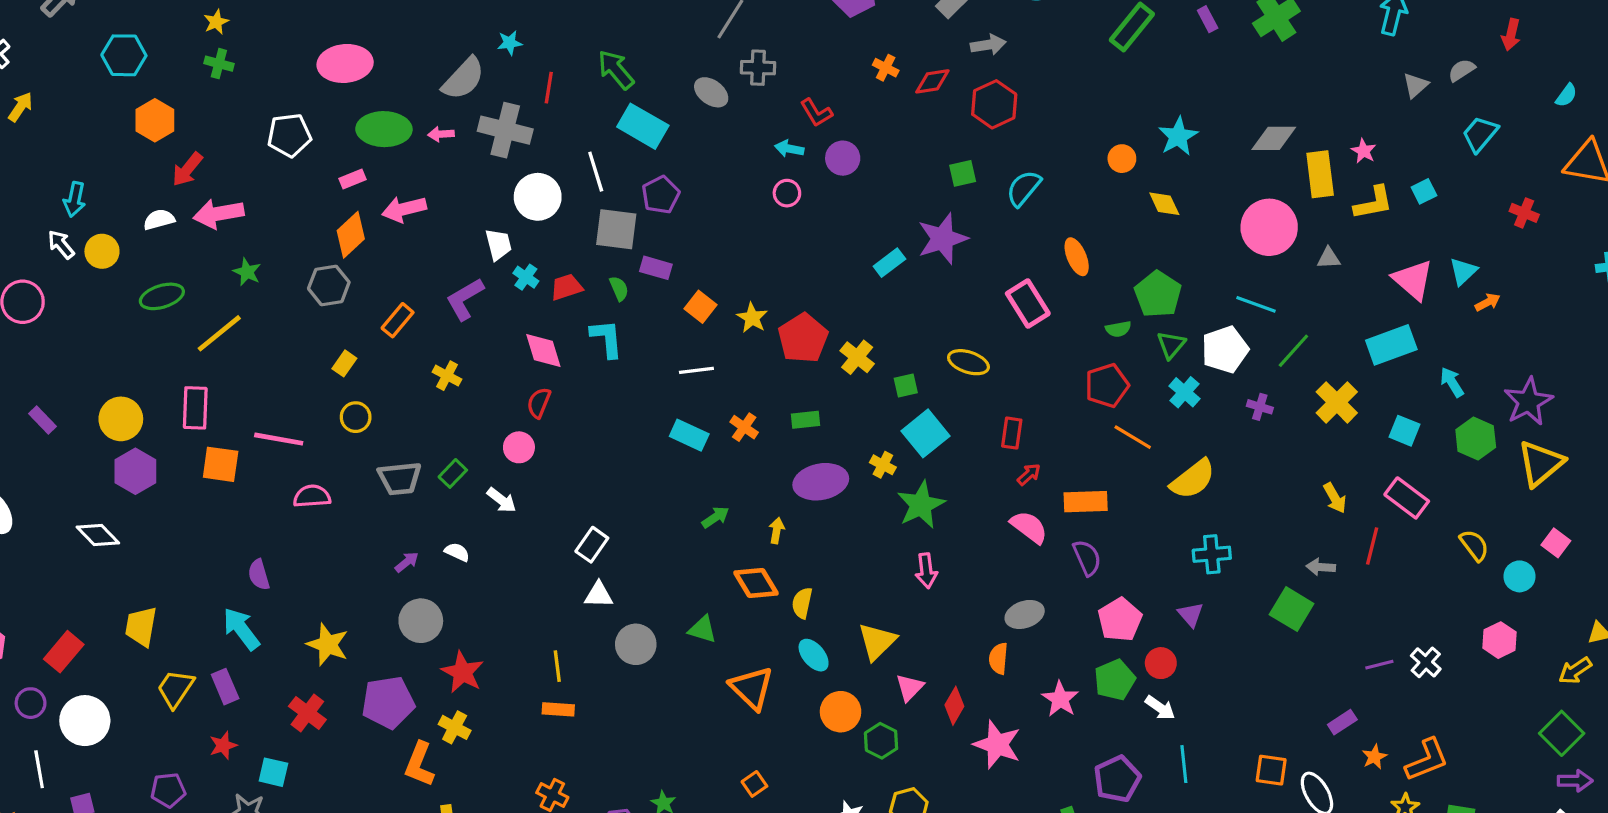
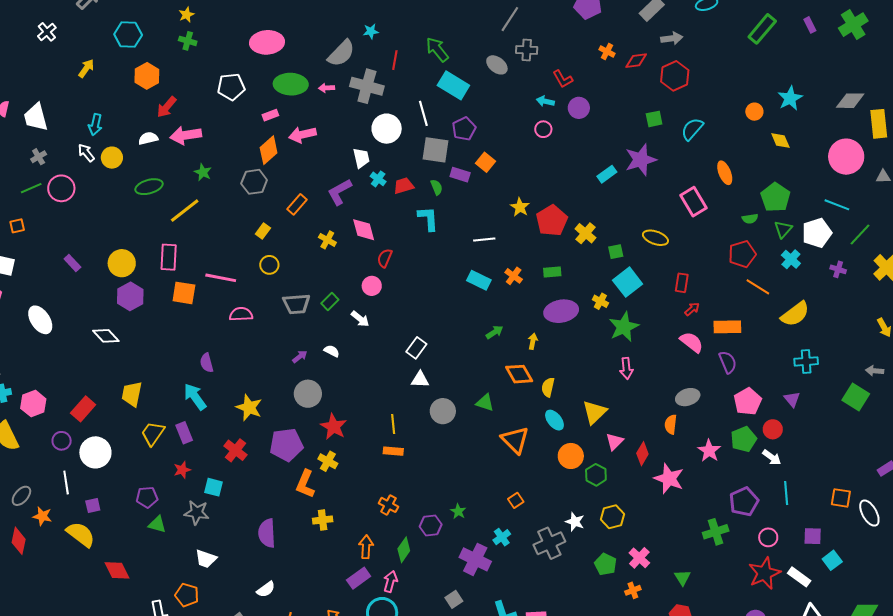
yellow arrow: (20, 107) -> (86, 68), moved
orange square: (700, 307) -> (486, 162), moved
pink diamond: (543, 351) -> (364, 230), moved

